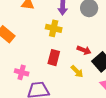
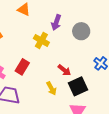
red rectangle: (54, 58) -> (22, 67), moved

